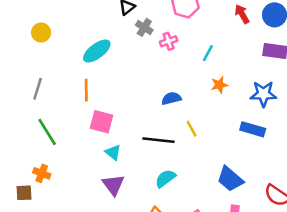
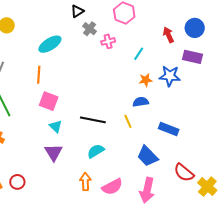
red arrow: (242, 14) -> (168, 35), moved
blue star: (263, 94) -> (170, 76), moved
blue semicircle: (171, 98) -> (141, 102), moved
yellow line: (192, 129) -> (128, 121), moved
blue rectangle: (253, 129) -> (169, 129), moved

